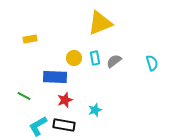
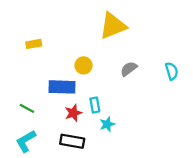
cyan rectangle: (95, 58) -> (95, 105), moved
cyan L-shape: (38, 126) -> (26, 141), moved

